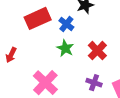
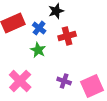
red cross: (97, 51) -> (67, 36), moved, turned 30

